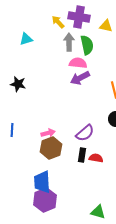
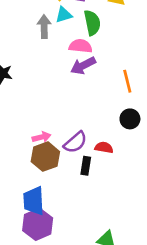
cyan triangle: (26, 39) -> (64, 15), moved
gray arrow: (69, 42) -> (44, 27), moved
purple semicircle: (85, 133) -> (75, 142), moved
red semicircle: (96, 158) -> (104, 148), moved

